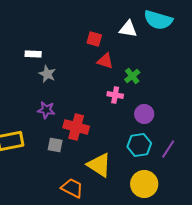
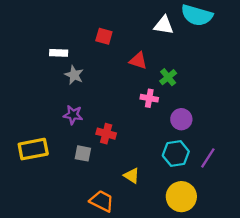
red square: (94, 39) -> (104, 36), moved
red cross: (76, 127) -> (106, 134), size x0.7
yellow triangle: (99, 165) -> (132, 176), size x0.6

